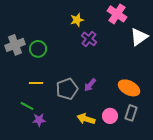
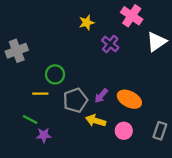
purple cross: (89, 39) -> (110, 44), moved
green circle: (38, 49) -> (55, 74), moved
orange ellipse: (129, 88) -> (129, 99), moved
gray rectangle: (131, 113) -> (160, 131), moved
yellow arrow: (86, 119) -> (96, 121), moved

